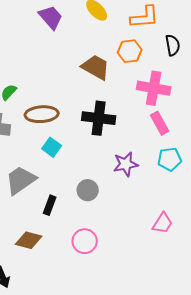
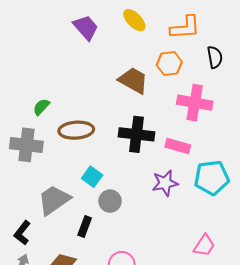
pink rectangle: (160, 123) -> (178, 146), moved, turned -45
cyan square: (52, 147) -> (92, 177), moved
cyan pentagon: (170, 159) -> (212, 178), size x1.4
gray circle: (88, 190) -> (110, 201), moved

